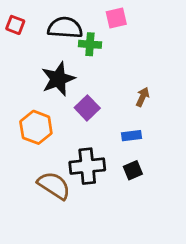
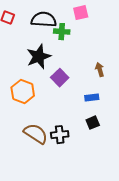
brown arrow: (143, 97) -> (100, 70), turned -40
black cross: (87, 166) -> (60, 135), moved, size x0.7

